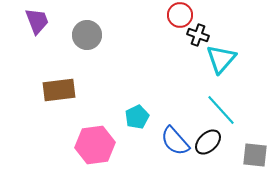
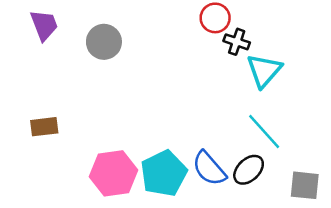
brown rectangle: (59, 90) -> (44, 127), moved, size x0.7
cyan pentagon: (137, 117) -> (164, 173), moved, size x1.6

